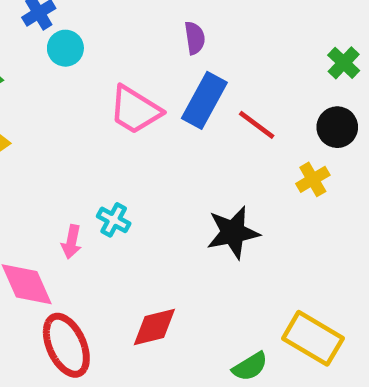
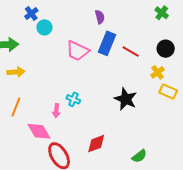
green cross: (344, 63) -> (162, 13), moved
black star: (233, 232) -> (126, 99), turned -30
yellow rectangle: (313, 338) -> (168, 92), moved, size x0.7

